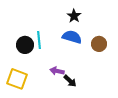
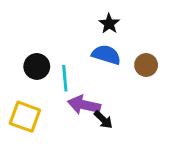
cyan line: (39, 40) -> (65, 78), moved
purple arrow: (57, 71) -> (84, 105), size x1.5

